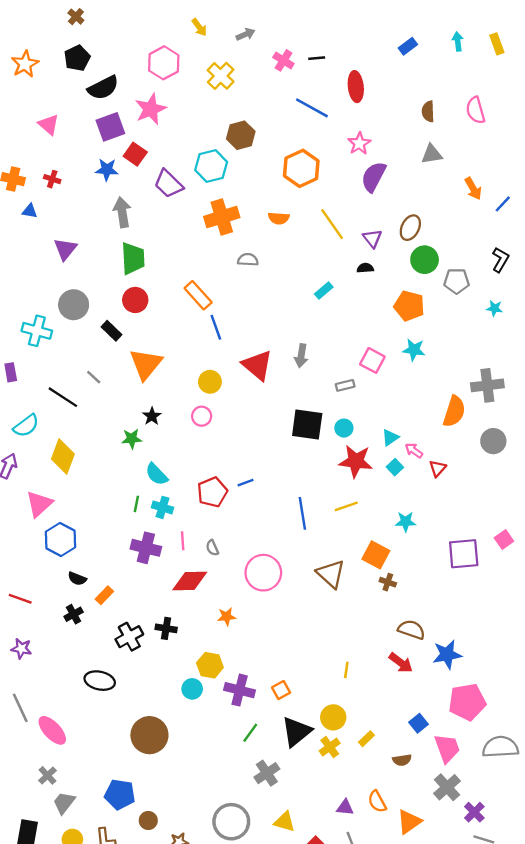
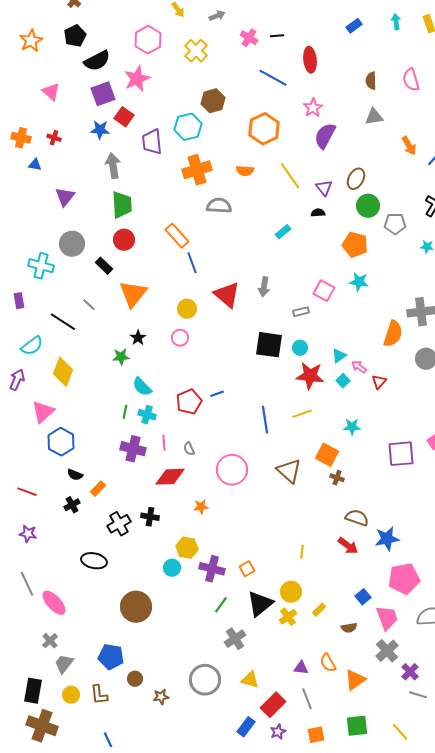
purple trapezoid: (168, 184) -> (152, 142), turned 40
gray semicircle: (248, 260) -> (219, 206), size x1.4

